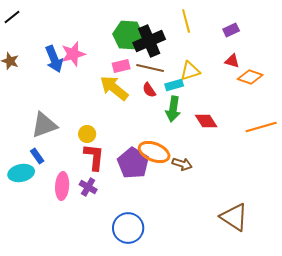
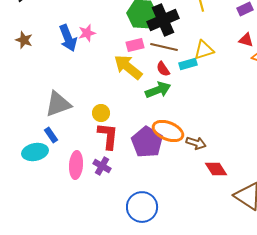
pink star: (73, 54) -> (87, 33), size x0.7
green arrow: (173, 109) -> (158, 90), moved, turned -120
red diamond: (206, 121) -> (216, 169), moved

